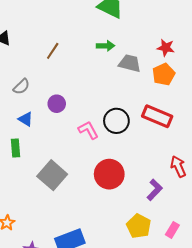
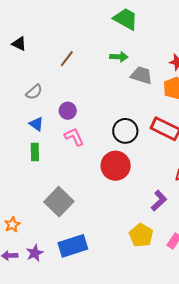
pink L-shape: (88, 130) -> (74, 137), moved
green rectangle: (16, 148) -> (35, 152), moved
red circle: (109, 174) -> (116, 166), moved
gray square: (52, 175) -> (59, 202), moved

